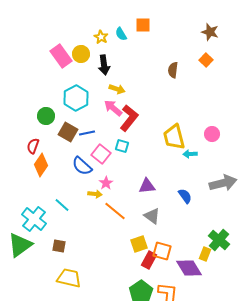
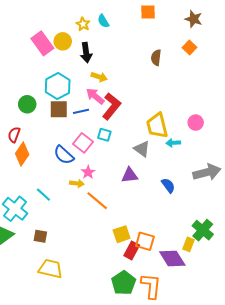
orange square: (143, 25) -> (148, 12), moved
brown square: (68, 132) -> (59, 109), moved, turned -30
blue line: (87, 133) -> (81, 111), moved
gray triangle: (152, 216) -> (142, 149), moved

